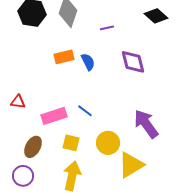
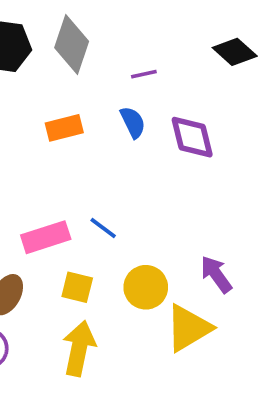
blue semicircle: (88, 62) -> (133, 122), moved
purple arrow: (146, 124) -> (216, 274), moved, size x0.7

